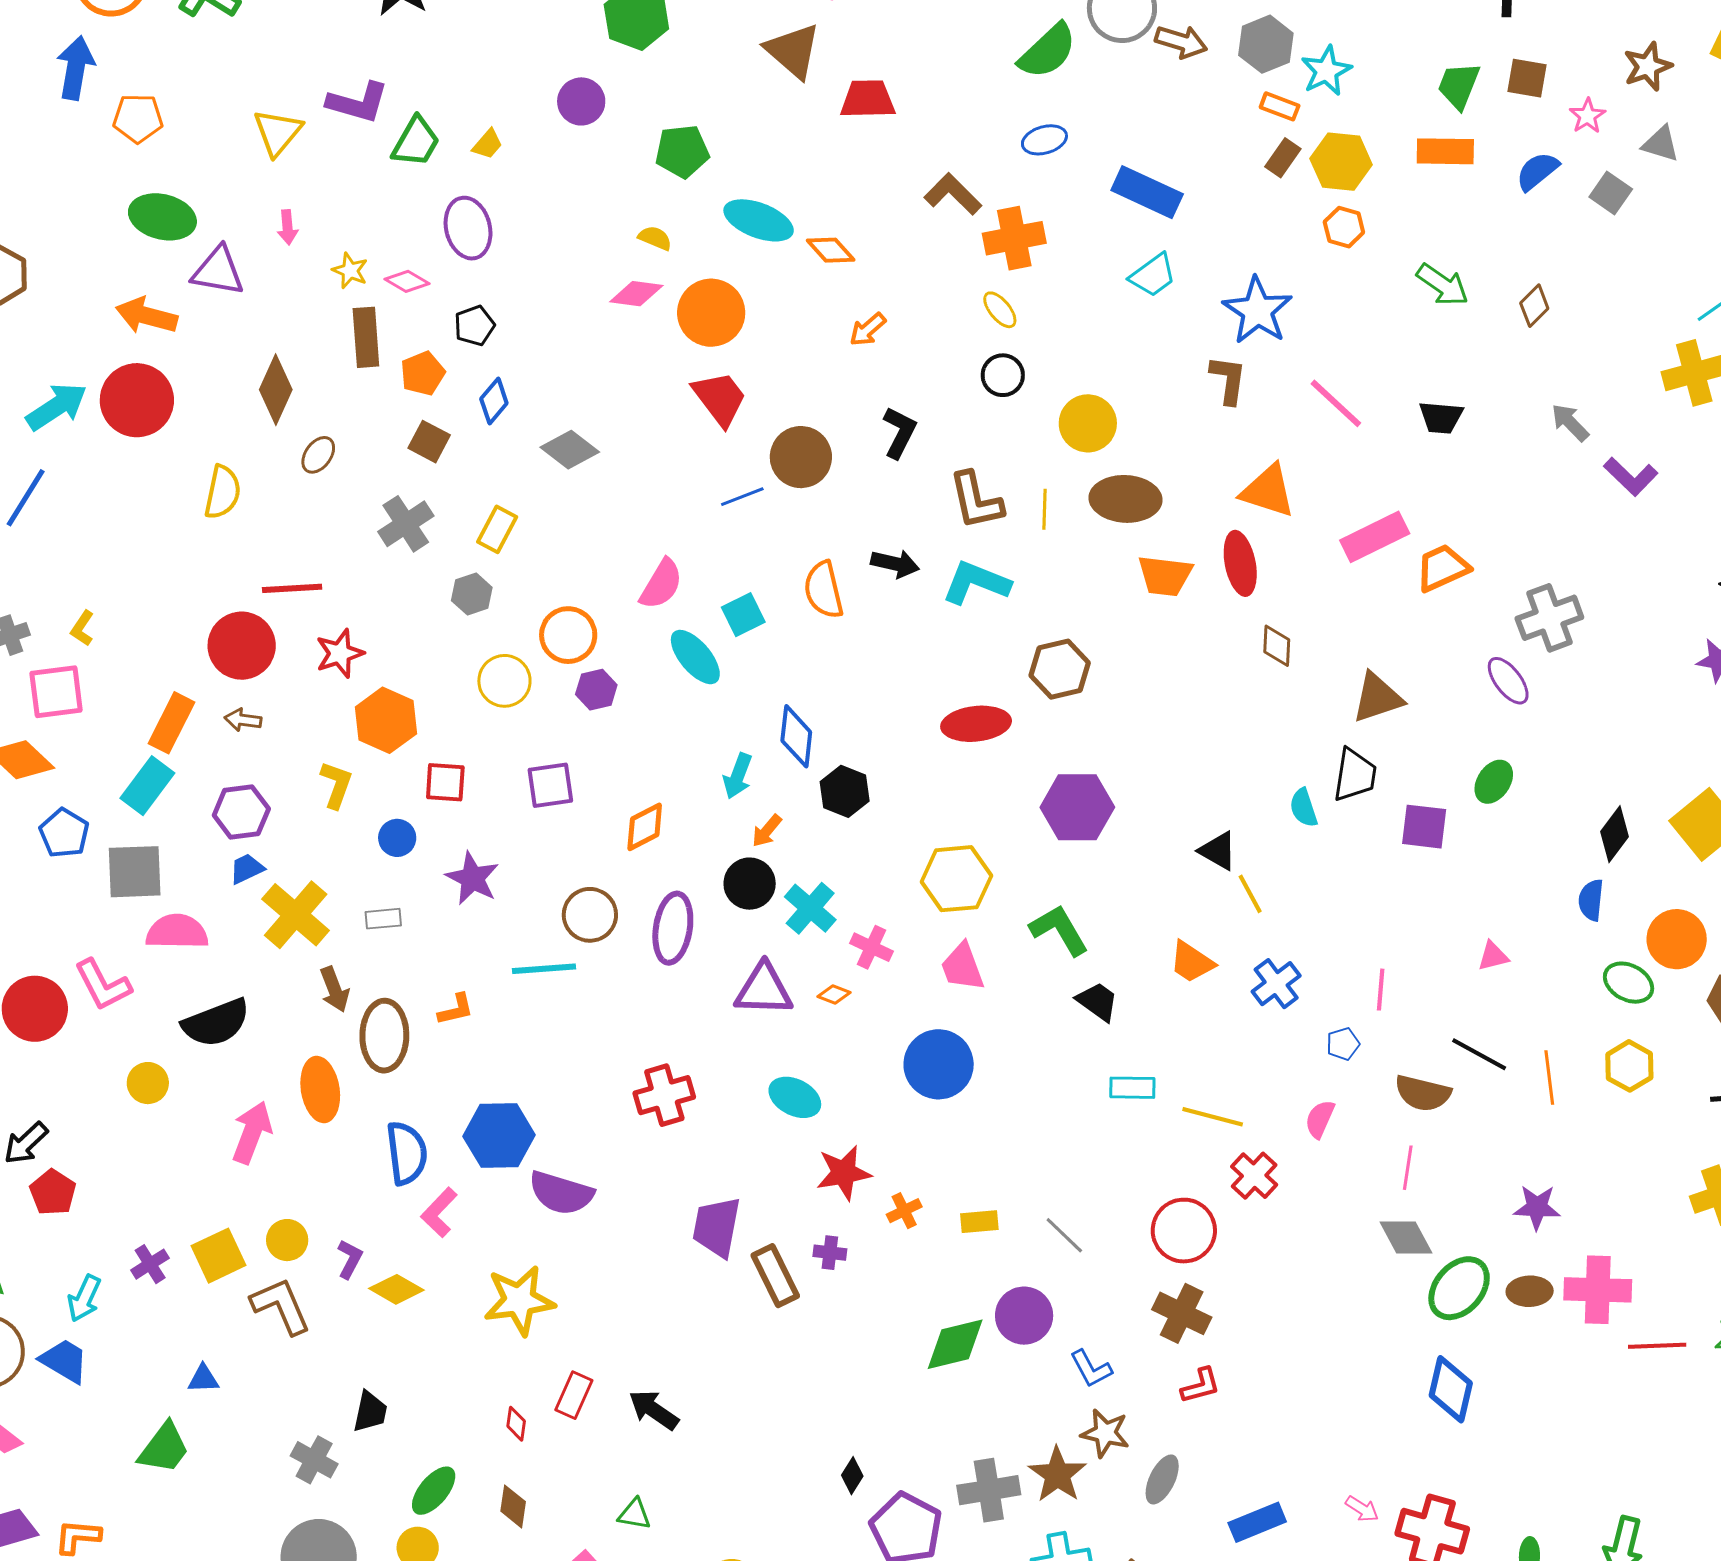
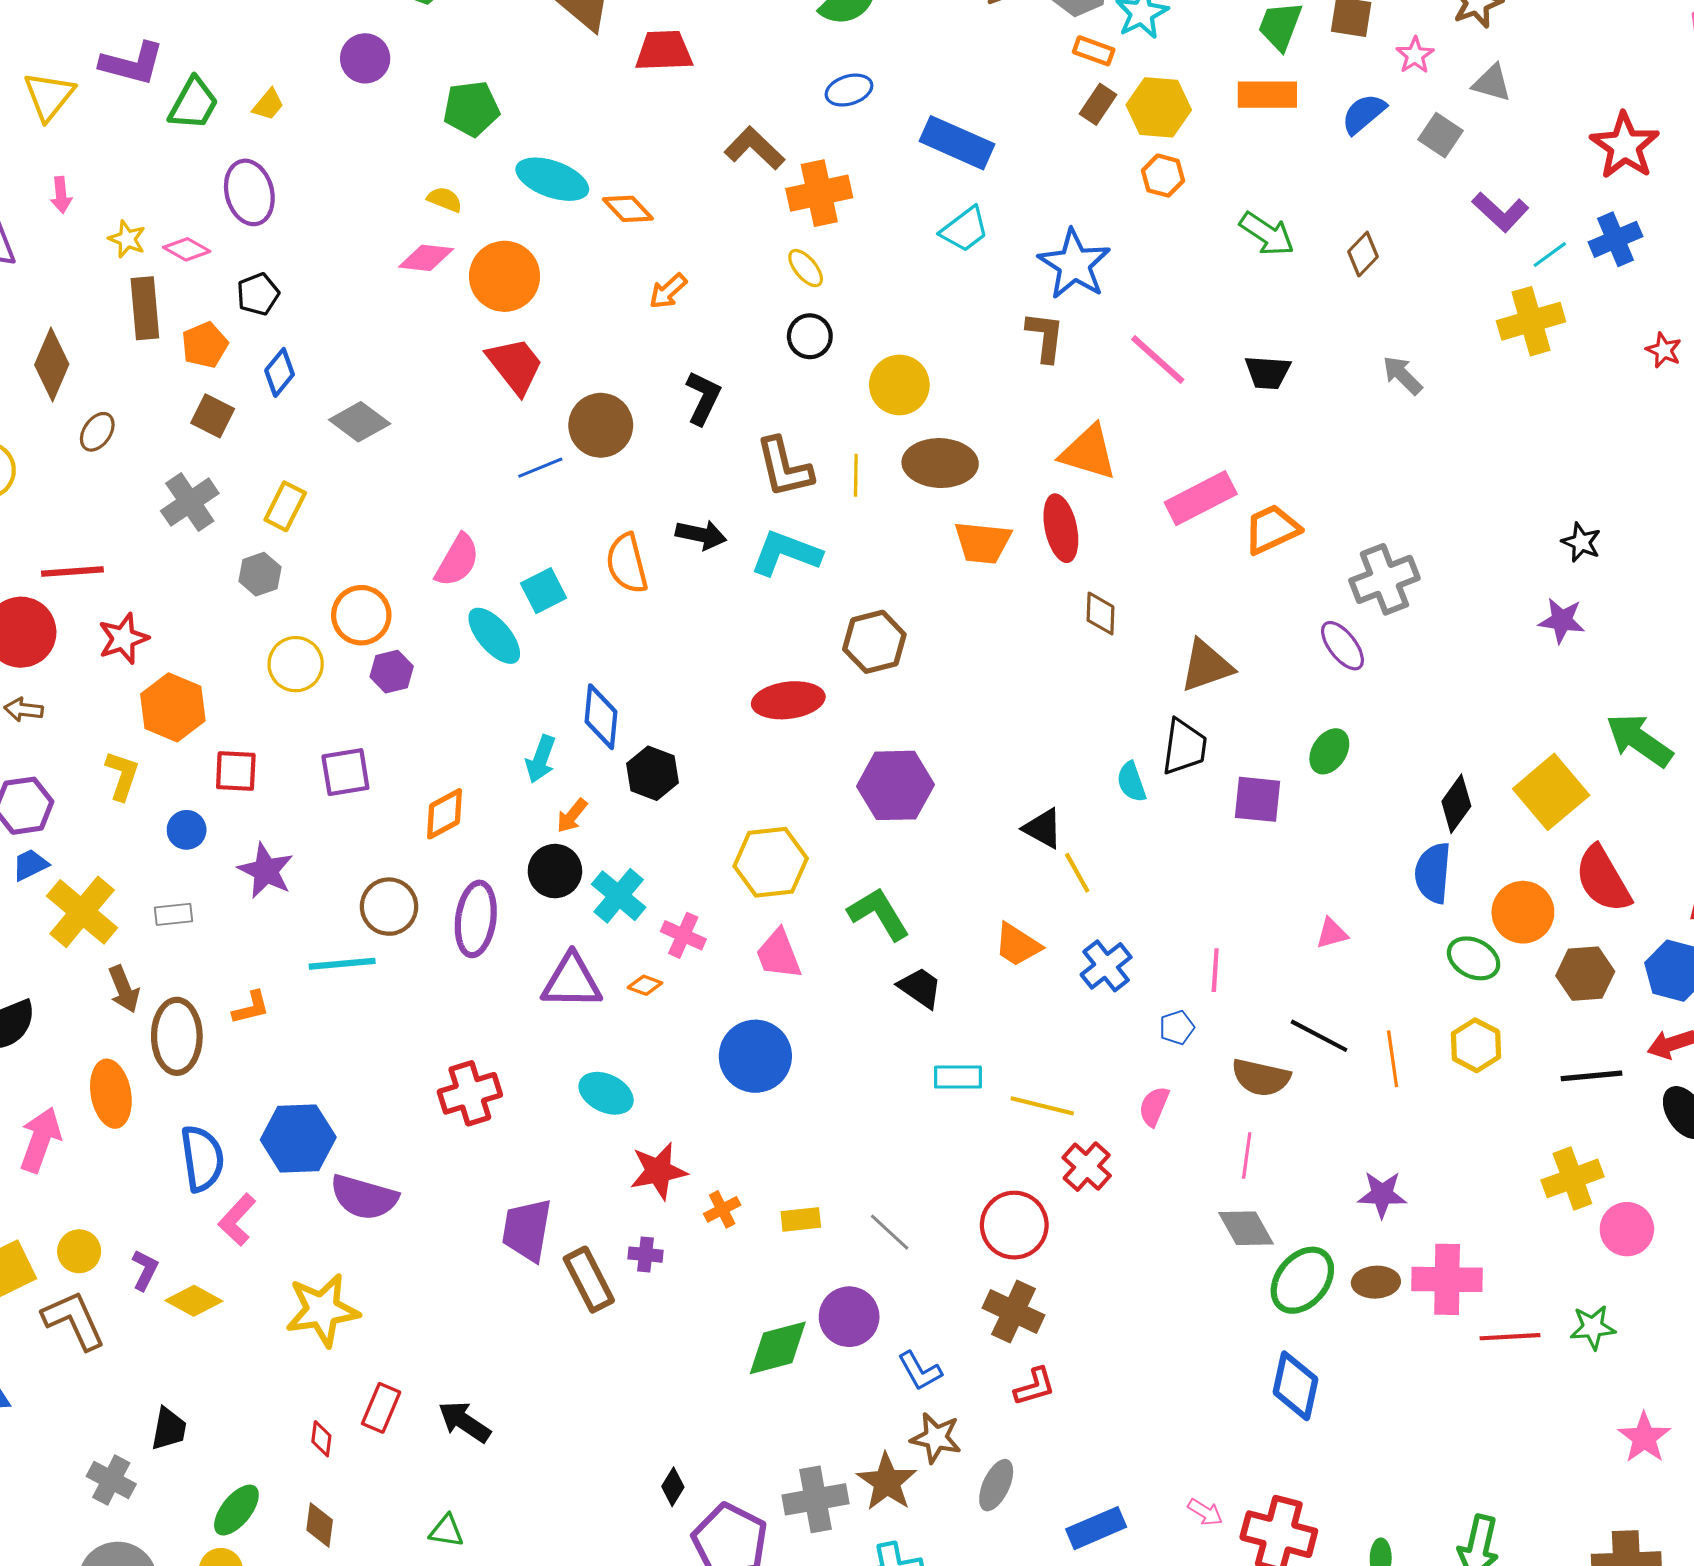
purple L-shape: (1631, 477) -> (1500, 212), moved
blue semicircle: (1591, 900) -> (1433, 873), size x1.4

